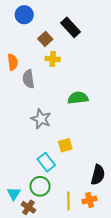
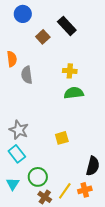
yellow cross: (53, 59) -> (70, 71), moved
gray star: (41, 119) -> (19, 130), moved
cyan rectangle: (46, 162) -> (17, 154), moved
yellow line: (68, 201) -> (65, 191), turned 36
brown cross: (28, 207) -> (45, 197), moved

